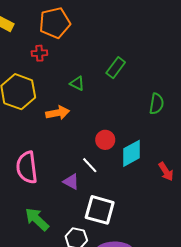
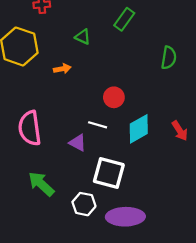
orange arrow: (58, 113) -> (62, 69), size x0.7
cyan diamond: (132, 153) -> (139, 129), moved
white line: (90, 165) -> (98, 125), turned -30

